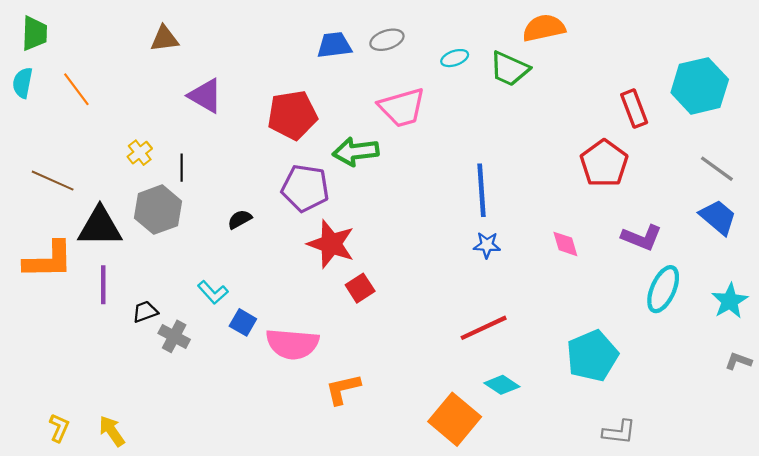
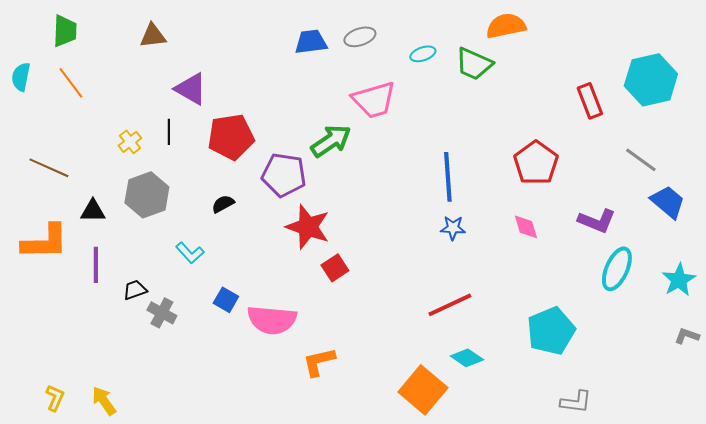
green trapezoid: (34, 33) -> (65, 31), moved
red pentagon: (292, 115) -> (231, 137), moved
green arrow: (356, 152) -> (331, 141), turned 153
red pentagon: (604, 163) -> (536, 163), moved
black line: (182, 168) -> (169, 132), moved
gray line: (717, 169) -> (641, 160), moved
black triangle: (100, 227) -> (93, 211), size x0.6
cyan L-shape: (213, 292) -> (190, 253), moved

